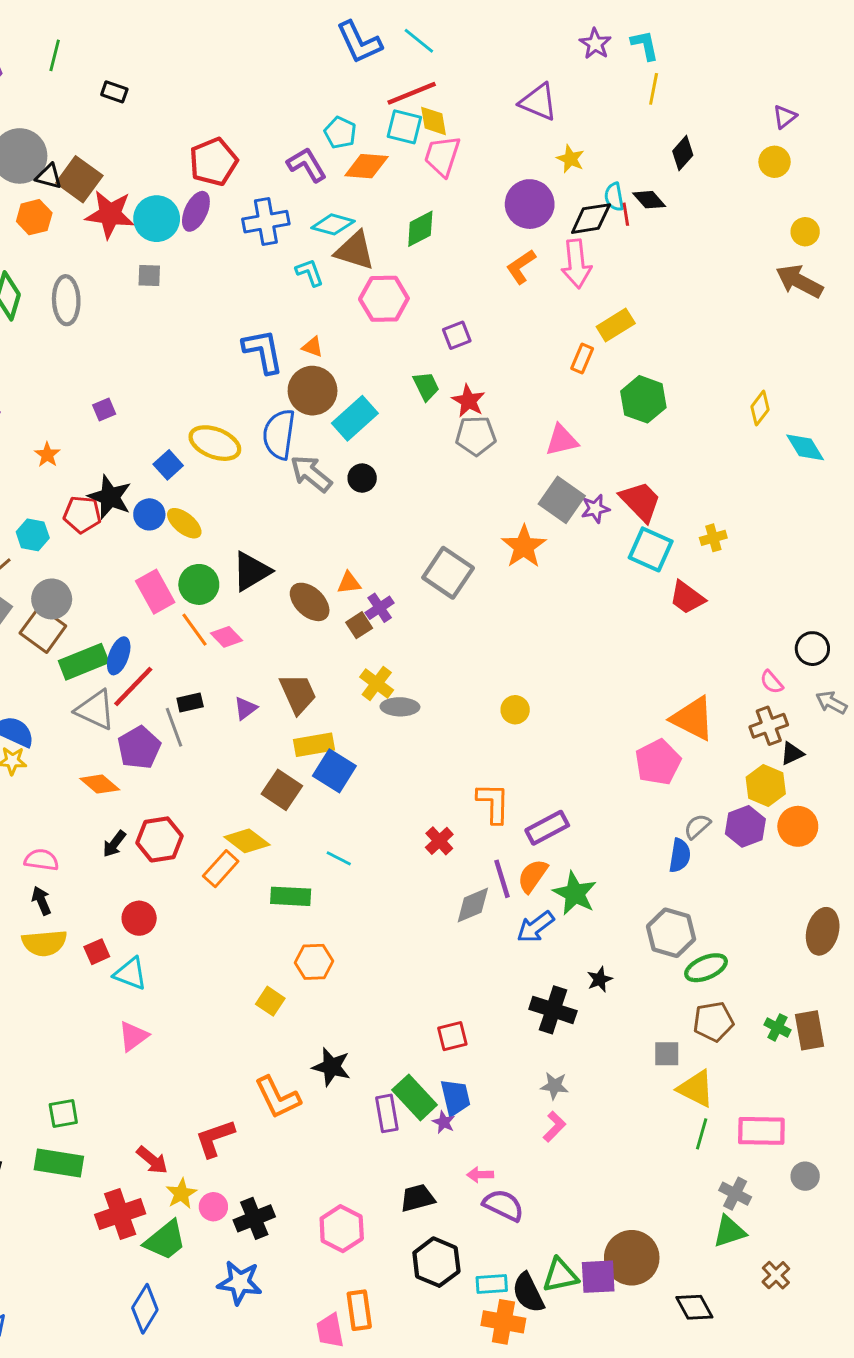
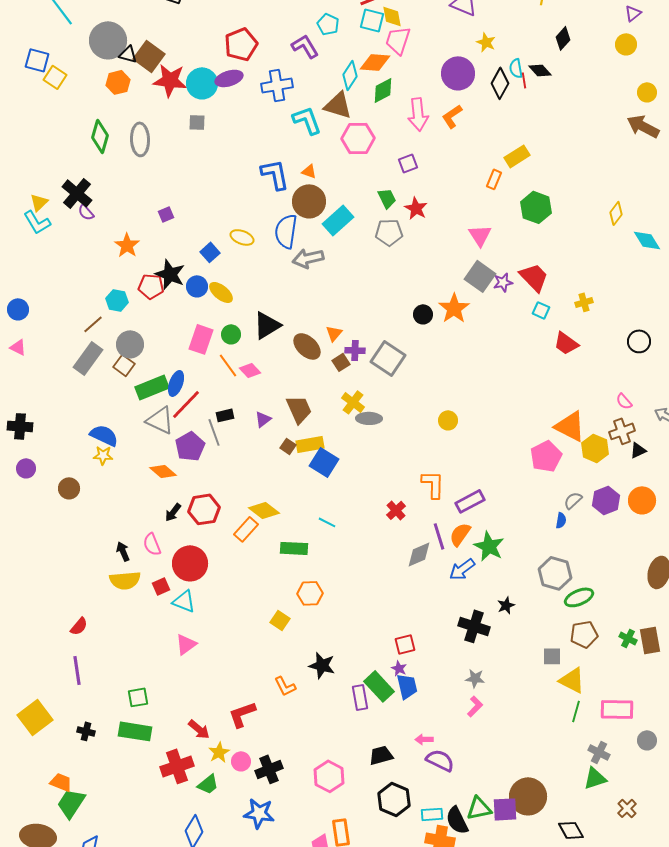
orange diamond: (366, 166) -> (375, 62), moved
purple ellipse: (196, 211) -> (229, 78), turned 48
black diamond: (591, 219) -> (500, 83), turned -52
cyan diamond: (333, 224) -> (350, 75), moved, turned -72
pink arrow: (576, 264) -> (418, 114), moved
cyan L-shape: (310, 273) -> (307, 120), size x1.5
gray pentagon: (476, 436) -> (389, 232), moved
pink triangle: (562, 440) -> (480, 235), turned -50
yellow ellipse: (215, 443) -> (242, 237), size x0.7
orange star: (47, 455) -> (127, 245), size x1.4
gray arrow: (311, 474) -> (308, 258), turned -52
black circle: (362, 478) -> (423, 314), moved
cyan square: (651, 549) -> (541, 310), size x0.6
gray square: (448, 573) -> (388, 358), moved
orange triangle: (349, 583) -> (334, 333), turned -42
green circle: (199, 584) -> (231, 334), size x0.7
pink rectangle: (155, 592) -> (201, 339), turned 48
purple cross: (380, 608) -> (355, 350), turned 36
brown square: (43, 630) -> (124, 365), size x0.7
black circle: (812, 649) -> (639, 341), moved
yellow hexagon: (766, 786) -> (595, 448), moved
brown square: (282, 790) -> (288, 446), moved, size x0.6
blue semicircle: (680, 855) -> (561, 520), size x0.7
pink semicircle: (41, 860) -> (152, 544), moved, turned -120
red circle: (139, 918) -> (190, 563), size x1.5
orange L-shape: (278, 1097) -> (285, 686), size x0.7
purple star: (444, 1122) -> (399, 668), moved
green trapezoid: (165, 1240) -> (208, 784), size x0.7

